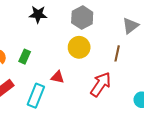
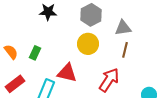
gray triangle: (130, 26) -> (123, 28), moved, turned 30
red triangle: (57, 77) -> (67, 73), size x1.5

